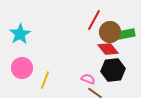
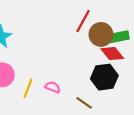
red diamond: (108, 49) -> (112, 54), moved
pink semicircle: (88, 79) -> (53, 87), moved

